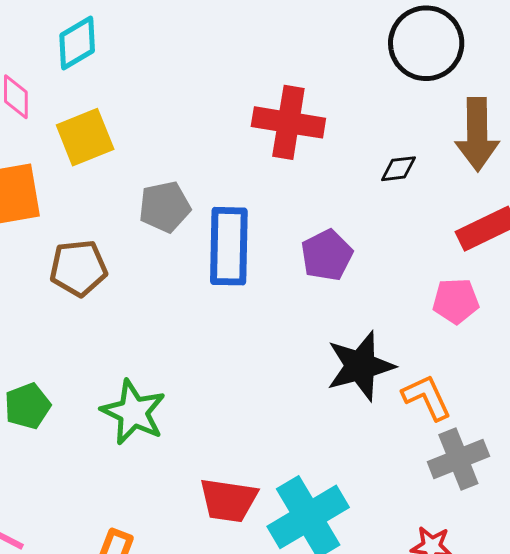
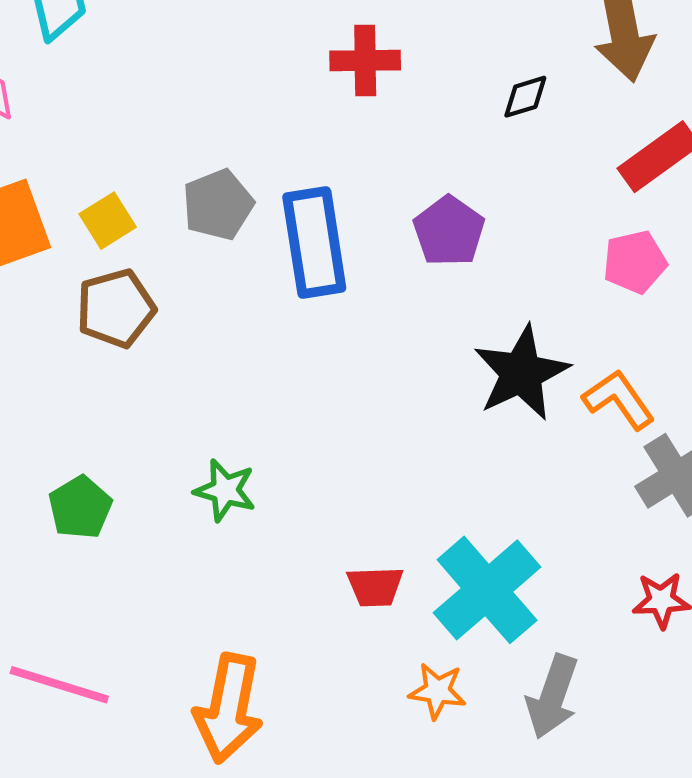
red cross: (288, 122) -> (365, 60), size x0.7
yellow square: (85, 137) -> (108, 221), moved, size x0.7
green star: (133, 412) -> (225, 490), size x0.7
red trapezoid: (229, 500) -> (375, 587), size x0.7

